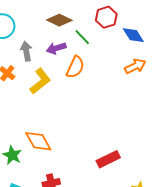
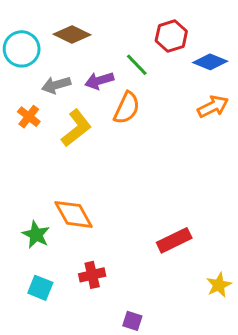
brown diamond: (59, 20) -> (72, 35), moved
blue diamond: (133, 35) -> (210, 62), turned -35
gray arrow: (26, 51) -> (56, 85), turned -96

